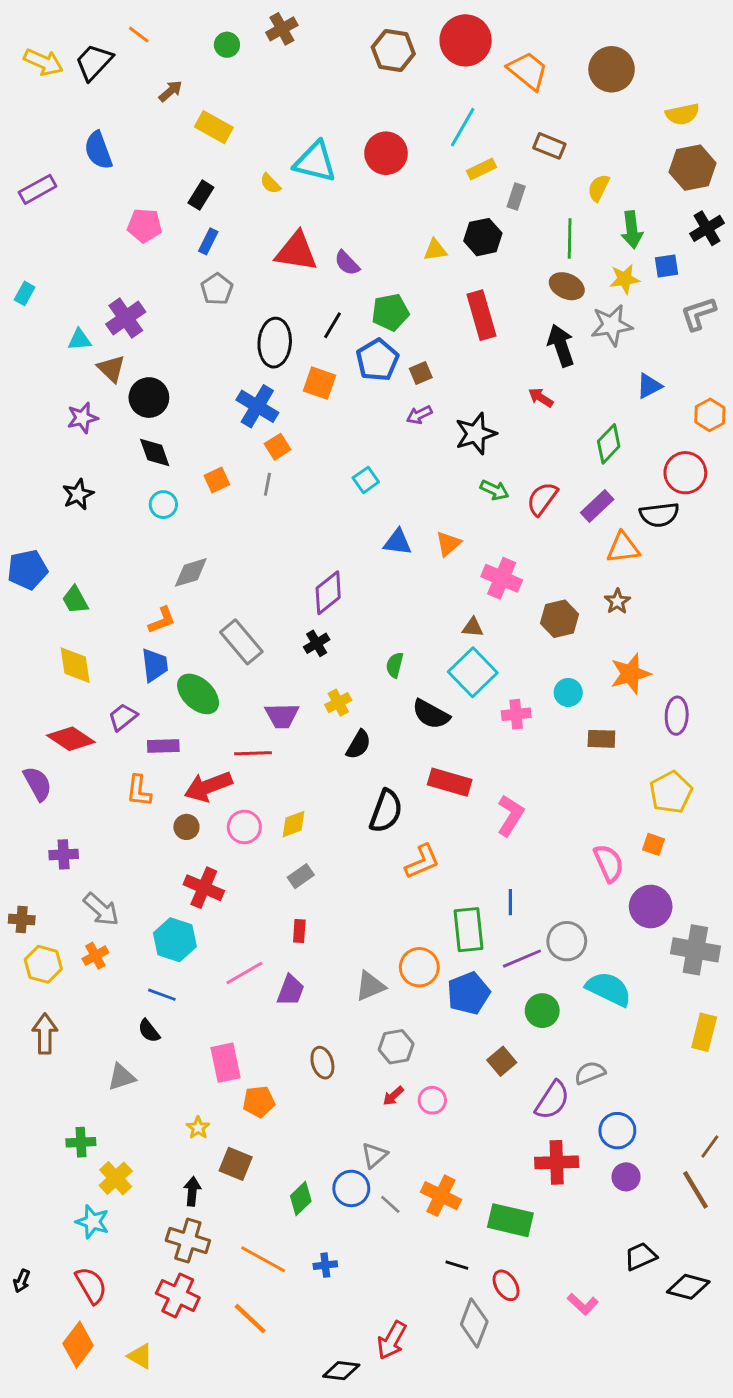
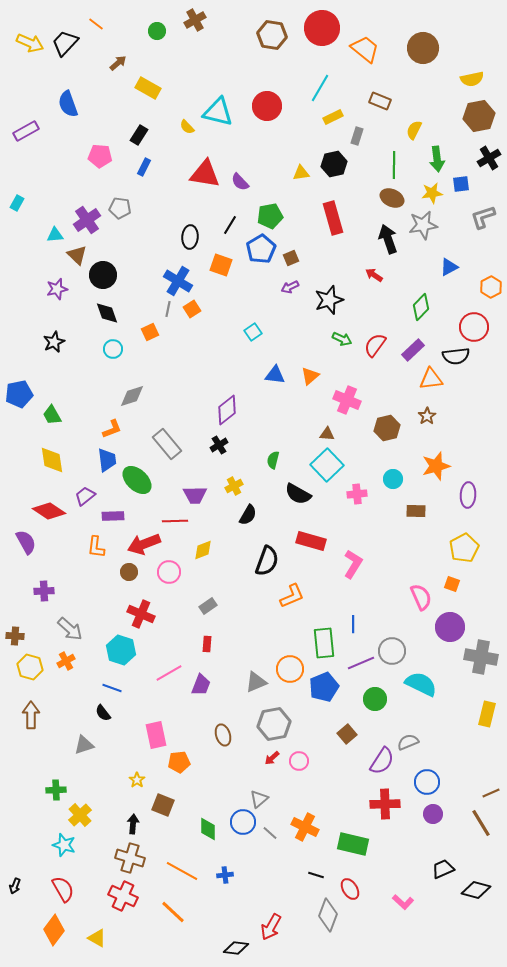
gray pentagon: (217, 289) -> (120, 208), moved, turned -30
black ellipse: (275, 343) -> (190, 237), size x0.7
gray line: (267, 484) -> (168, 309), moved
yellow diamond: (293, 824) -> (203, 550), moved
gray hexagon: (396, 1047) -> (274, 724), size x1.4
brown line: (710, 1147) -> (491, 793), turned 30
green diamond: (301, 1199) -> (208, 829), turned -45

